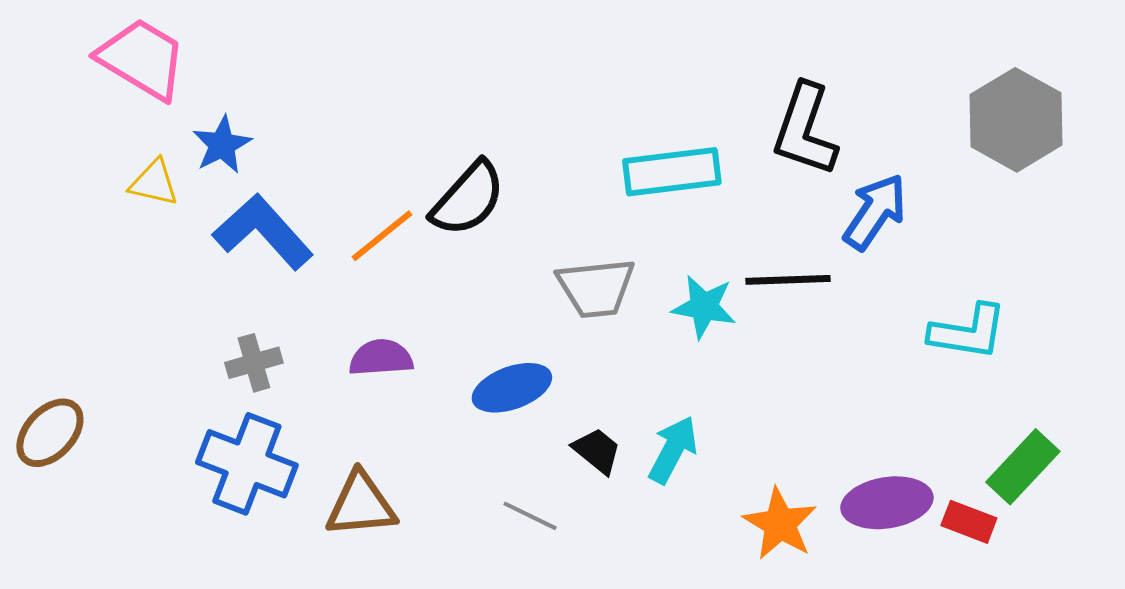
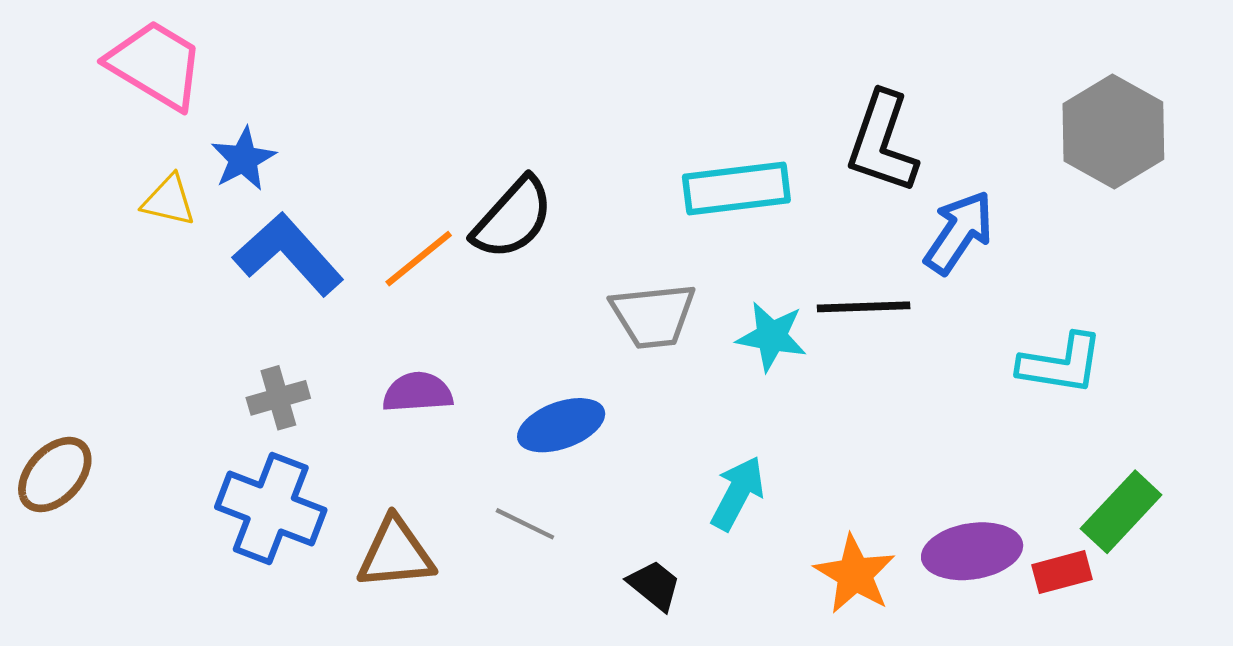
black trapezoid: (597, 451) -> (654, 585), moved
gray line: (530, 516) -> (525, 524), moved
red rectangle: (969, 522) -> (1062, 572), turned -36

